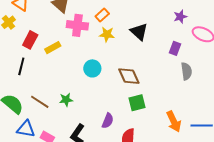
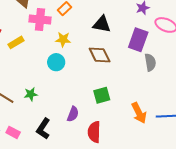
black triangle: (139, 32) -> (102, 24), turned -30
yellow star: (107, 34) -> (63, 40), moved
purple rectangle: (175, 48) -> (138, 40), size x1.6
brown diamond: (129, 76) -> (100, 55), moved

